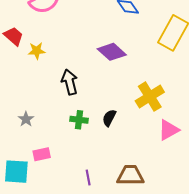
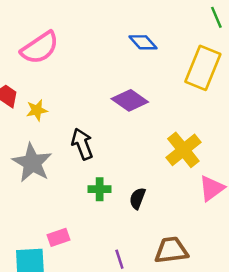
black semicircle: (109, 118) -> (137, 198), moved
gray star: (26, 119) -> (32, 163), moved, size x2.0

